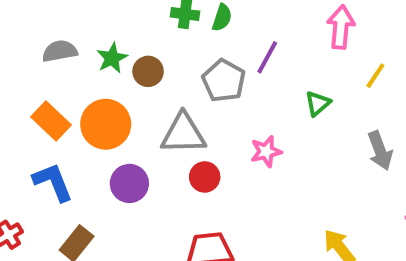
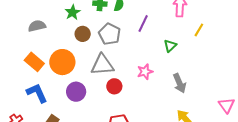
green star: (112, 58) -> (73, 12), moved
gray pentagon: (224, 81) -> (110, 34), moved
gray arrow: (380, 151) -> (180, 83), moved

